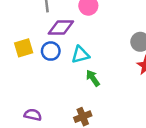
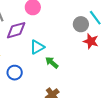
blue circle: (51, 51) -> (15, 73), moved

